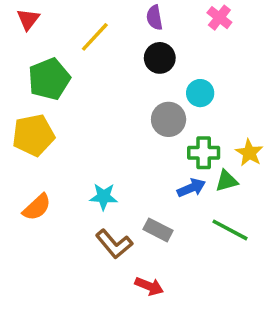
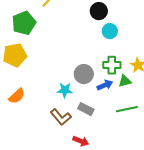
black circle: (160, 58) -> (99, 11), moved
gray circle: (169, 119) -> (84, 74), moved
cyan star: (104, 197) -> (65, 90), moved
green line: (230, 230) -> (127, 109), turned -40

